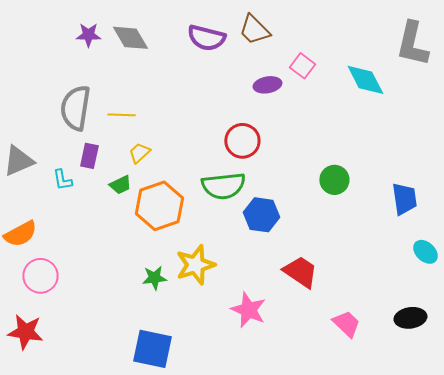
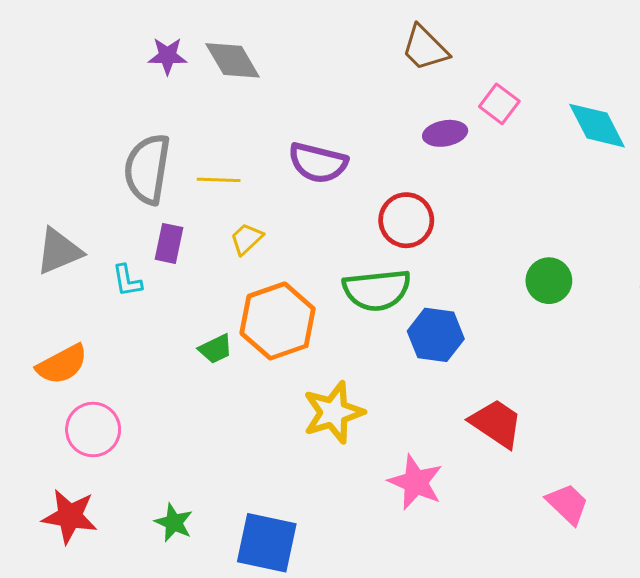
purple semicircle: (206, 38) -> (318, 163), moved
green trapezoid: (120, 185) -> (216, 349), moved
green star: (154, 278) -> (174, 523), moved, turned 30

